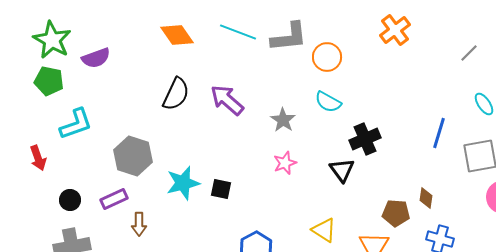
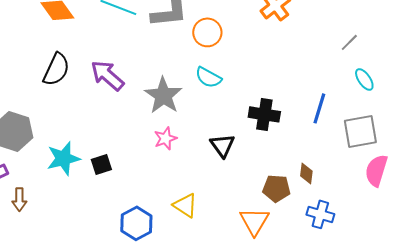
gray line: (469, 53) -> (349, 42), moved
gray star: (283, 120) -> (163, 95), size x1.5
black cross: (365, 139) -> (264, 114), moved, turned 32
black square: (221, 189) -> (101, 164), turned -30
yellow triangle: (324, 230) -> (185, 205), moved

